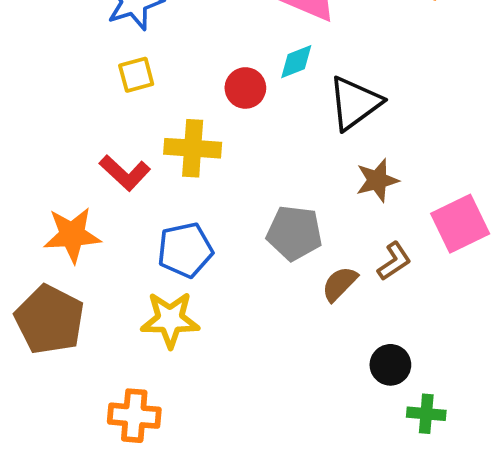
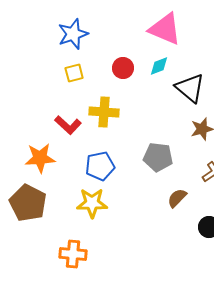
red circle: (245, 88) -> (123, 68), moved
black triangle: (355, 103) -> (190, 88), turned -44
brown semicircle: (340, 284) -> (177, 198), moved

